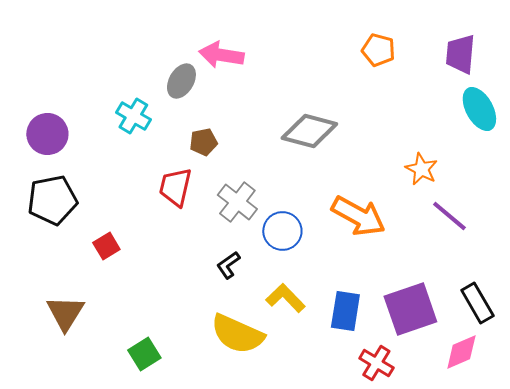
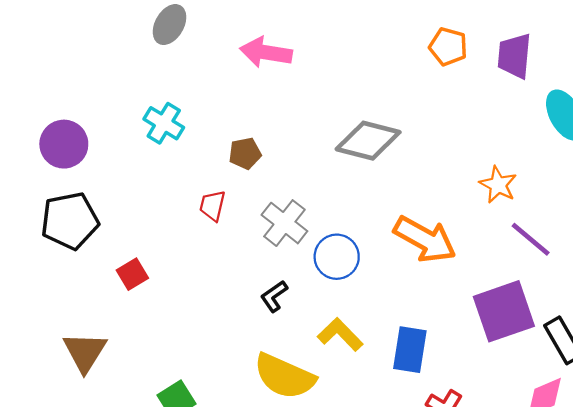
purple trapezoid: (460, 54) -> (514, 56), moved
gray ellipse: (181, 81) -> (170, 25), moved
red trapezoid: (175, 187) -> (212, 206), size x0.7
purple square: (410, 309) -> (504, 311), moved

